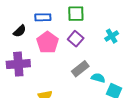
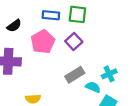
blue rectangle: (43, 17) -> (51, 15), moved
cyan cross: (112, 36) -> (109, 74), moved

